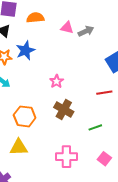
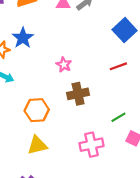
brown cross: (64, 110) -> (78, 94), turned -30
green line: (95, 127) -> (118, 117), moved

